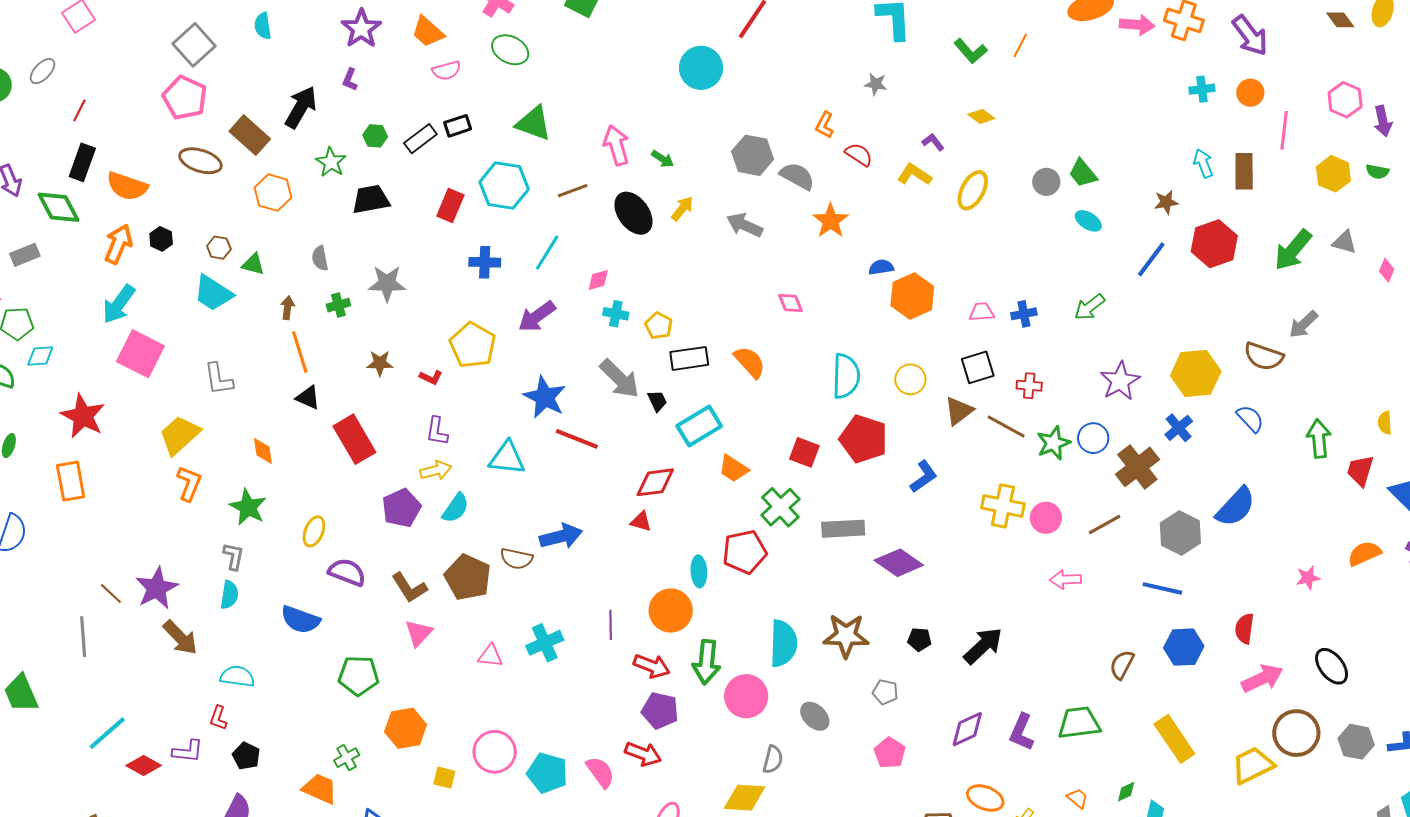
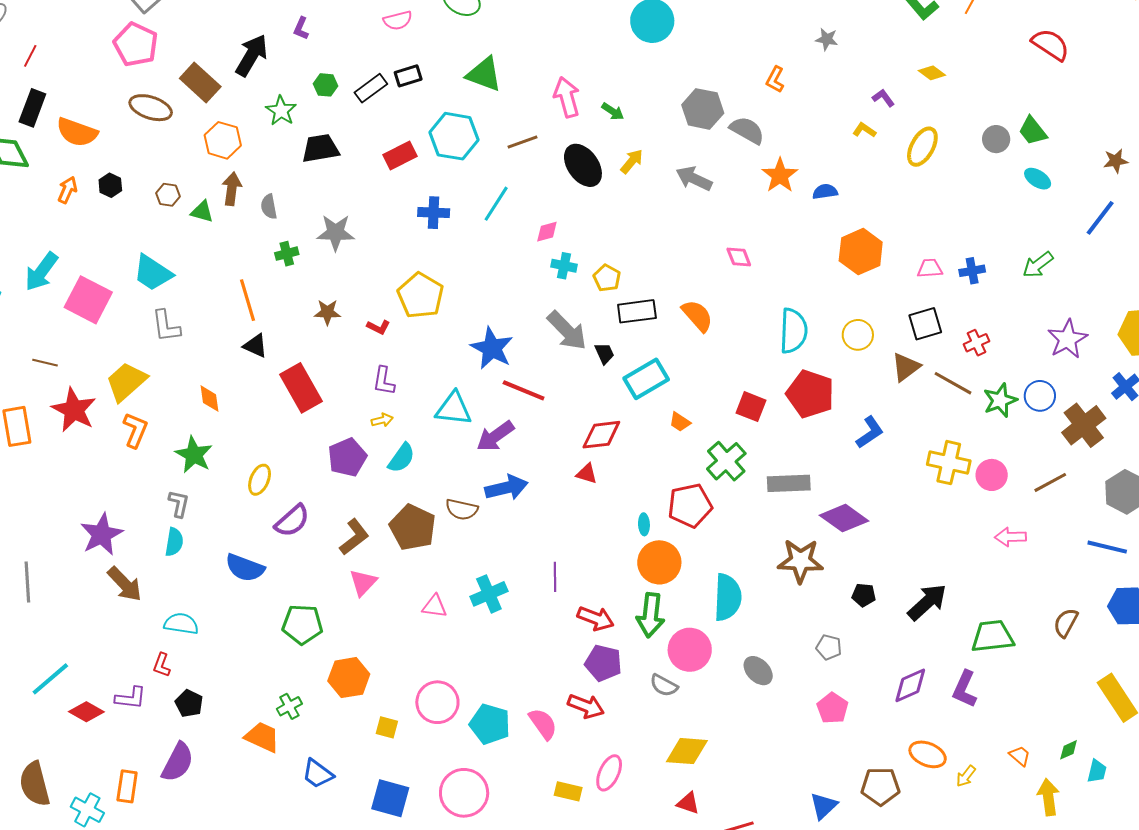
red semicircle: (859, 155) -> (1050, 45), moved, size x1.4
yellow L-shape: (914, 174) -> (864, 130), size x0.7
red rectangle: (450, 206) -> (400, 156), turned 40
orange arrow: (118, 244) -> (67, 190), size x0.7
blue semicircle: (881, 267) -> (825, 192), moved
cyan trapezoid: (213, 293) -> (153, 273), moved
cyan arrow: (119, 304) -> (41, 272), moved
brown arrow: (287, 308) -> (232, 189), moved, size x1.4
purple arrow: (537, 317) -> (495, 436), moved
red cross: (1029, 386) -> (977, 343), turned -30
red star: (83, 416) -> (74, 410), moved
orange trapezoid: (733, 469) -> (680, 422), size x0.7
yellow arrow: (436, 470) -> (382, 420), size x0.7
cyan ellipse: (699, 571) -> (644, 524), size x0.7
purple semicircle: (347, 572) -> (292, 521), turned 117
brown L-shape: (409, 588) -> (354, 537), turned -96
brown line: (111, 593) -> (45, 363), moved, turned -30
orange circle: (671, 611) -> (659, 562), moved
brown star: (846, 636) -> (800, 561), moved
green trapezoid: (1079, 723) -> (992, 636), moved
gray semicircle: (773, 759) -> (664, 685), moved, turned 104

